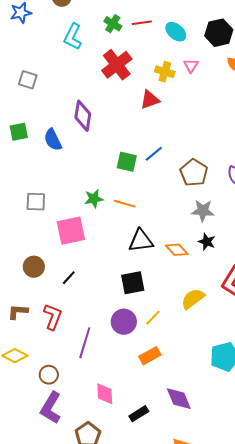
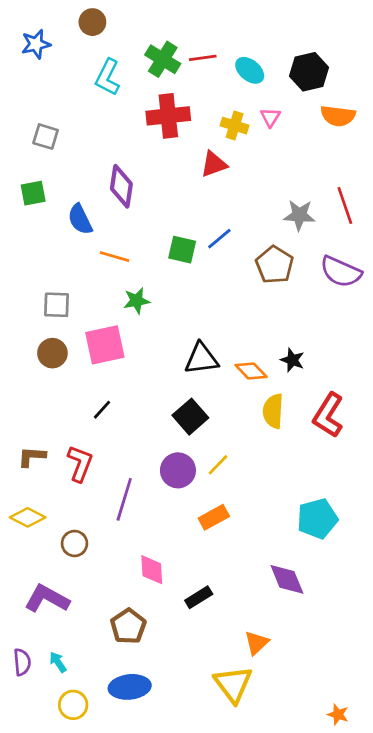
green cross: (113, 24) -> (163, 59), size x1.4
red cross: (117, 65) -> (168, 116), turned 32
green square: (19, 132) -> (33, 193), moved
orange line: (125, 204) -> (114, 257), moved
gray star: (203, 211) -> (299, 215), moved
brown circle: (34, 267) -> (52, 353), moved
black square: (133, 283) -> (190, 417), turned -30
yellow semicircle: (193, 299) -> (273, 411), moved, turned -50
purple diamond: (179, 399) -> (287, 579), moved
purple L-shape: (51, 408) -> (47, 599), moved, turned 88

